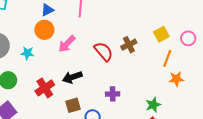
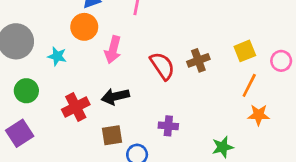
pink arrow: (67, 44) -> (113, 50), turned -36

